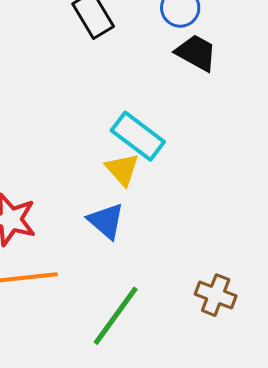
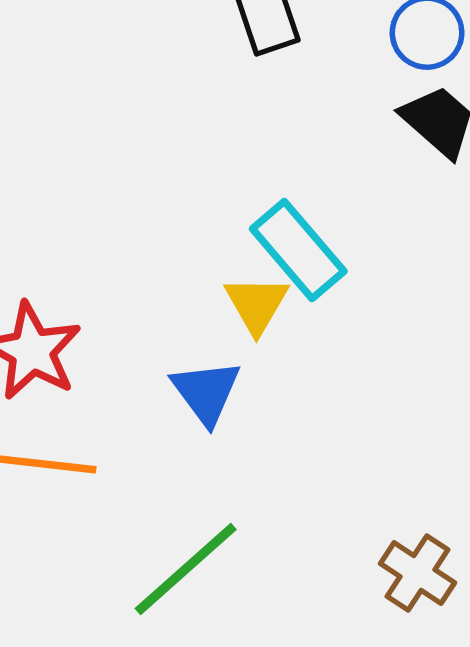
brown cross: (216, 295) -> (417, 573), moved

